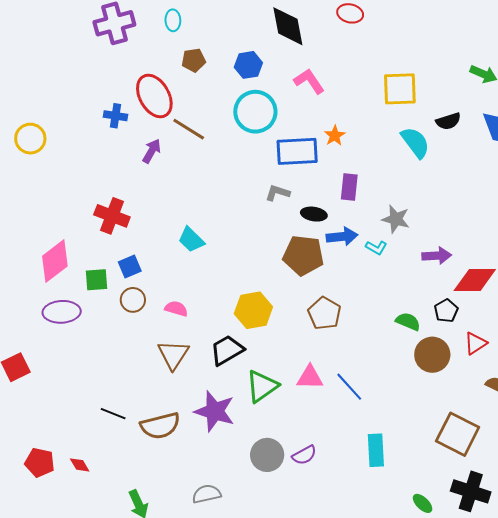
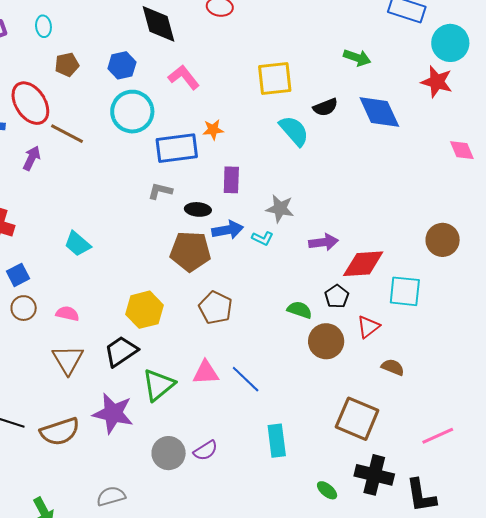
orange star: (335, 136) -> (213, 130), turned 30

